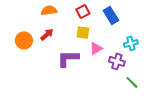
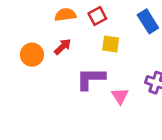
red square: (83, 11) -> (97, 16), moved
pink triangle: (96, 48) -> (120, 96), moved, turned -32

